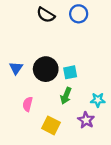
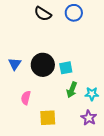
green arrow: (66, 96) -> (72, 90), moved
purple star: (86, 120) -> (89, 118), moved
yellow square: (51, 125) -> (48, 118), turned -30

